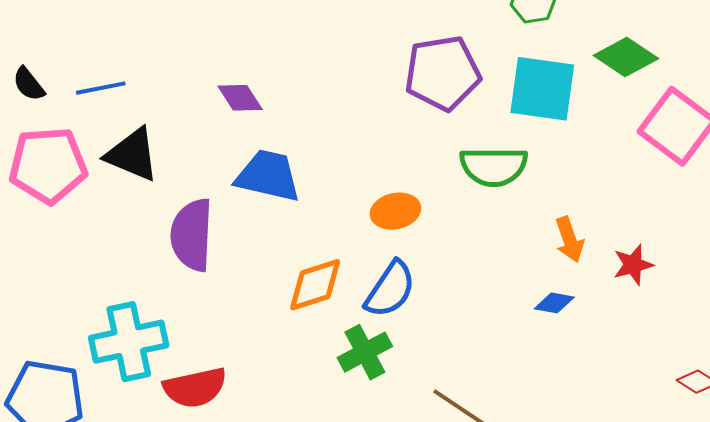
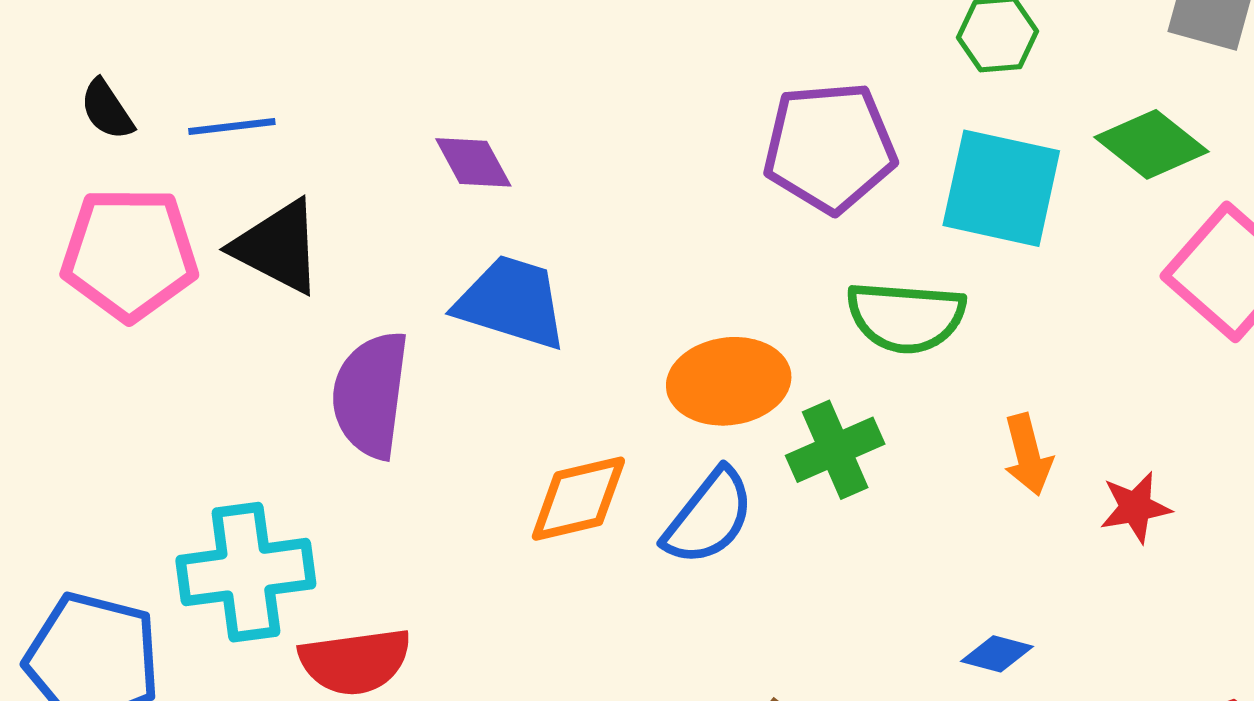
orange ellipse: (395, 211) -> (729, 381), size x1.4
blue diamond: (554, 303) -> (997, 654), moved
green cross: (365, 352) -> (835, 450), moved

